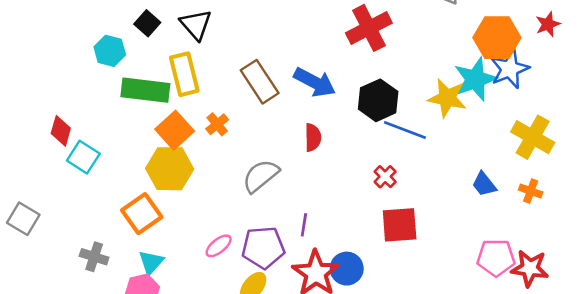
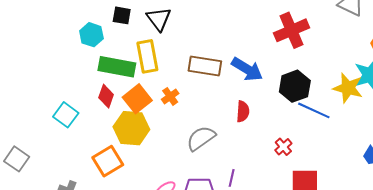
black square: (147, 23) -> (122, 15), turned -36
brown rectangle: (260, 82) -> (205, 66), turned -52
red diamond: (61, 131) -> (106, 96), moved
red cross: (385, 177) -> (283, 147), moved

